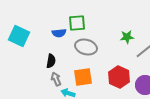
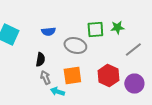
green square: (77, 23) -> (95, 30), moved
green star: (127, 37) -> (117, 28), moved

